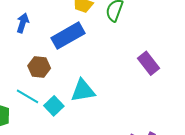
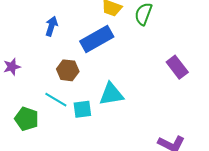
cyan square: (54, 106) -> (82, 109), turned 36

